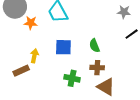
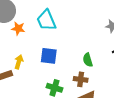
green semicircle: (94, 46) -> (88, 60), moved

